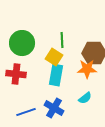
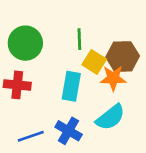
yellow square: (54, 57) -> (94, 62), moved
cyan semicircle: (85, 98) -> (110, 117), size x1.6

